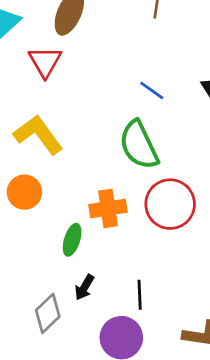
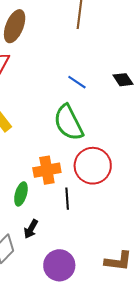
black line: (140, 295) -> (67, 199), moved

